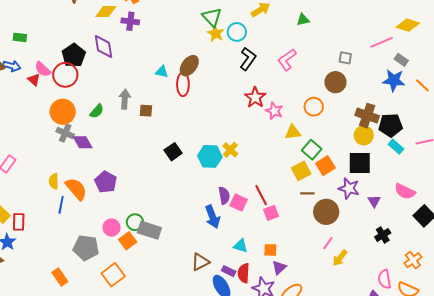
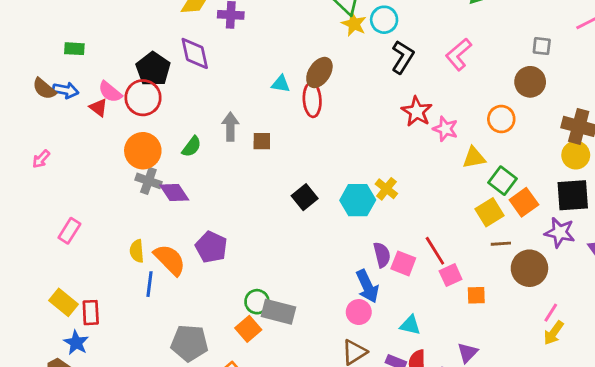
pink circle: (112, 228) -> (359, 312), moved
pink line: (328, 243) -> (551, 313), moved
orange square: (270, 250) -> (476, 295), moved

